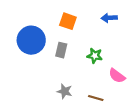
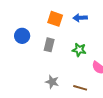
blue arrow: (109, 18) -> (80, 18), moved
blue circle: (31, 40) -> (22, 36), size x0.6

